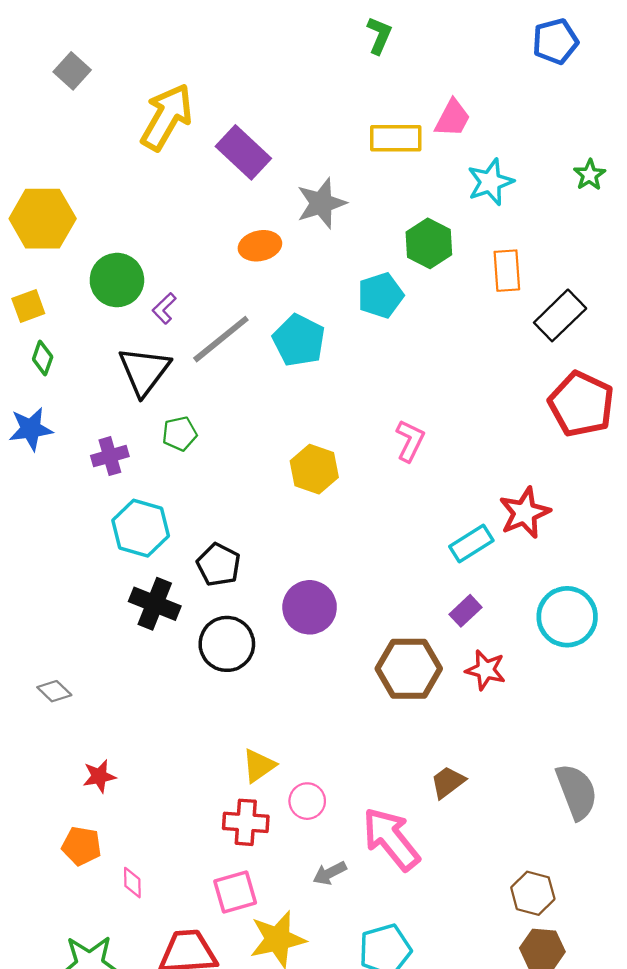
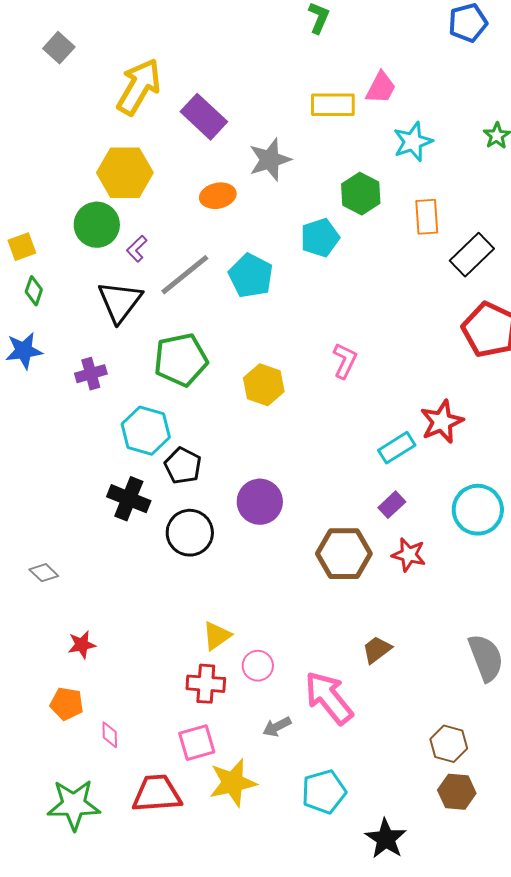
yellow hexagon: (43, 219) -> (125, 173), moved
green pentagon: (180, 434) -> (181, 360), moved, size x1.8
cyan hexagon: (141, 528) -> (146, 431), moved

